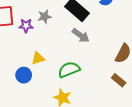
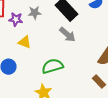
yellow triangle: (38, 58) -> (25, 42), moved, turned 32

